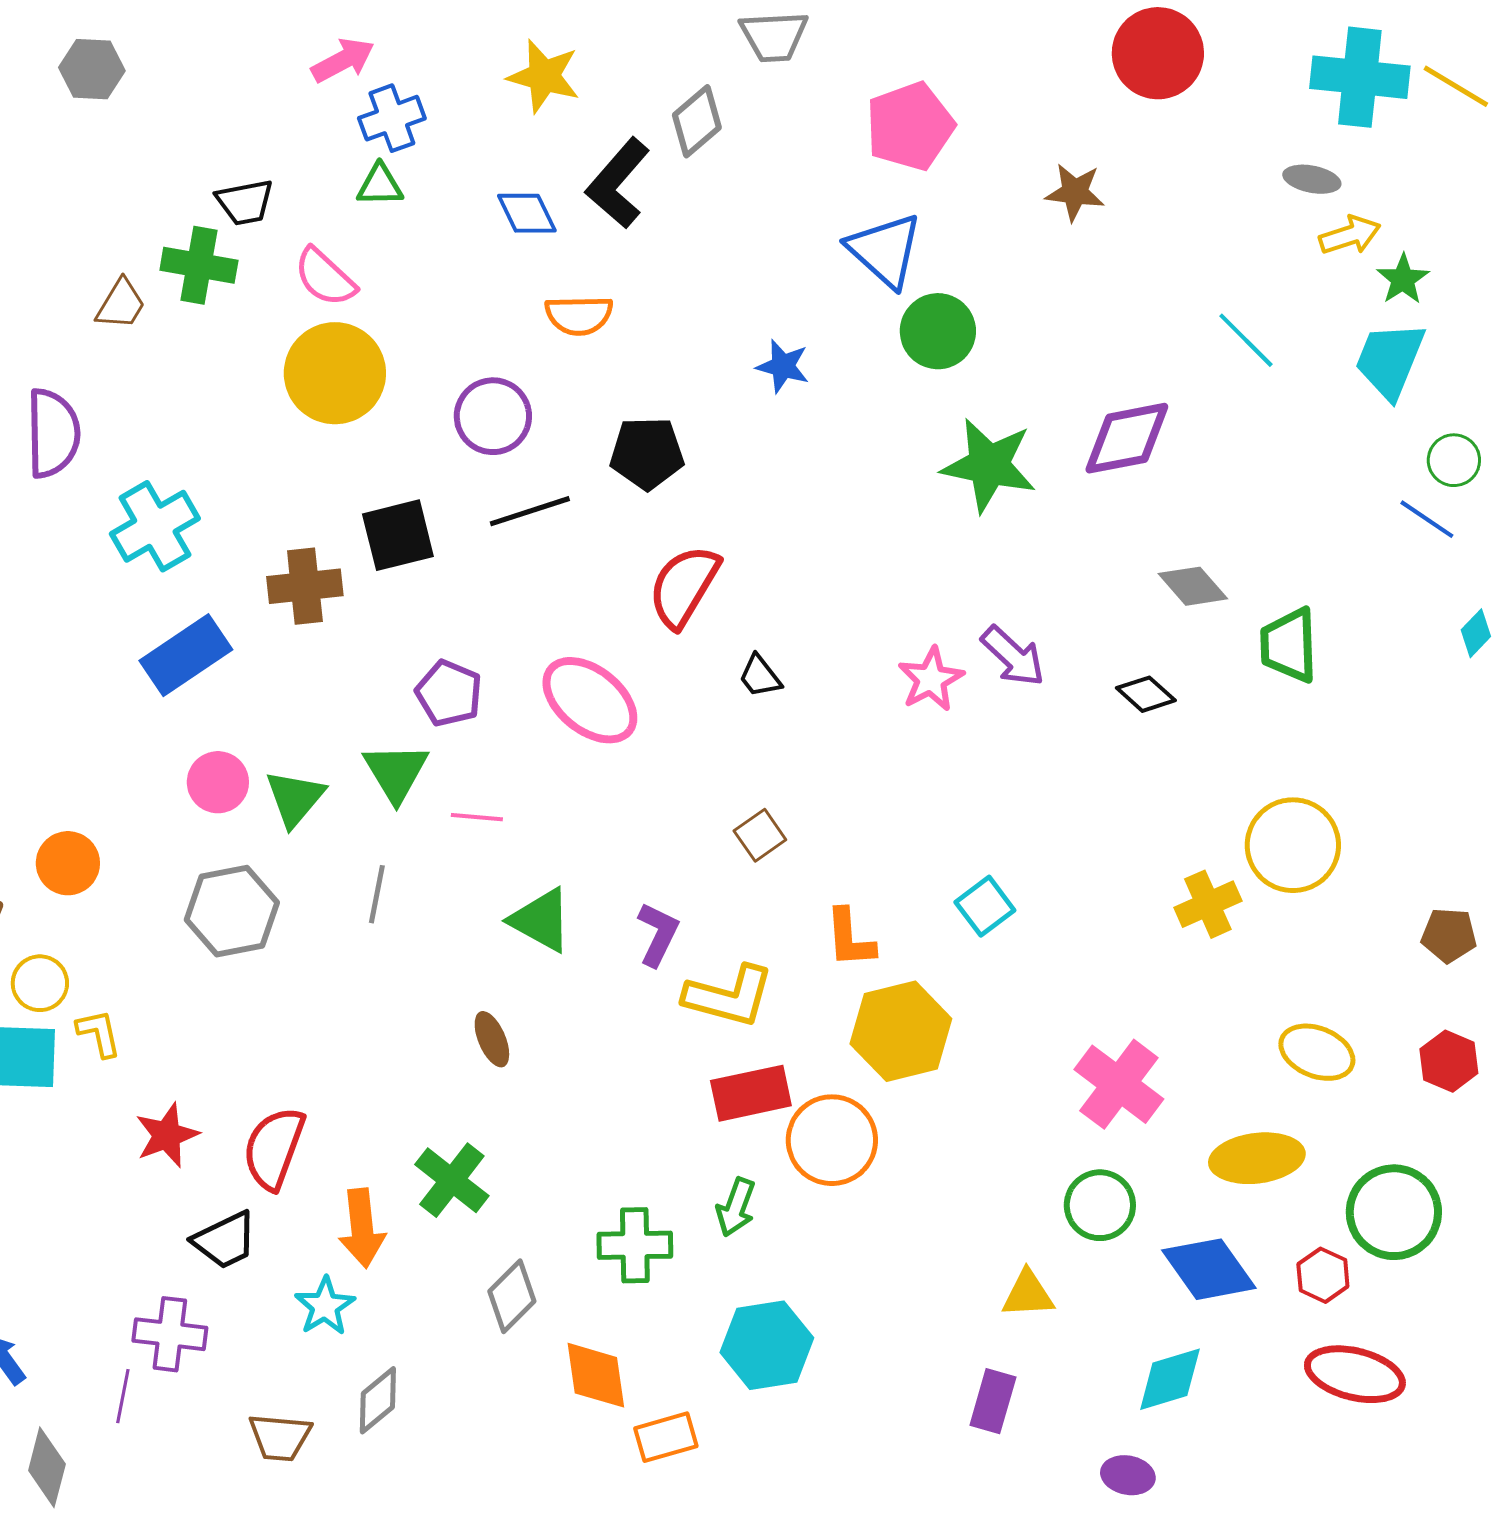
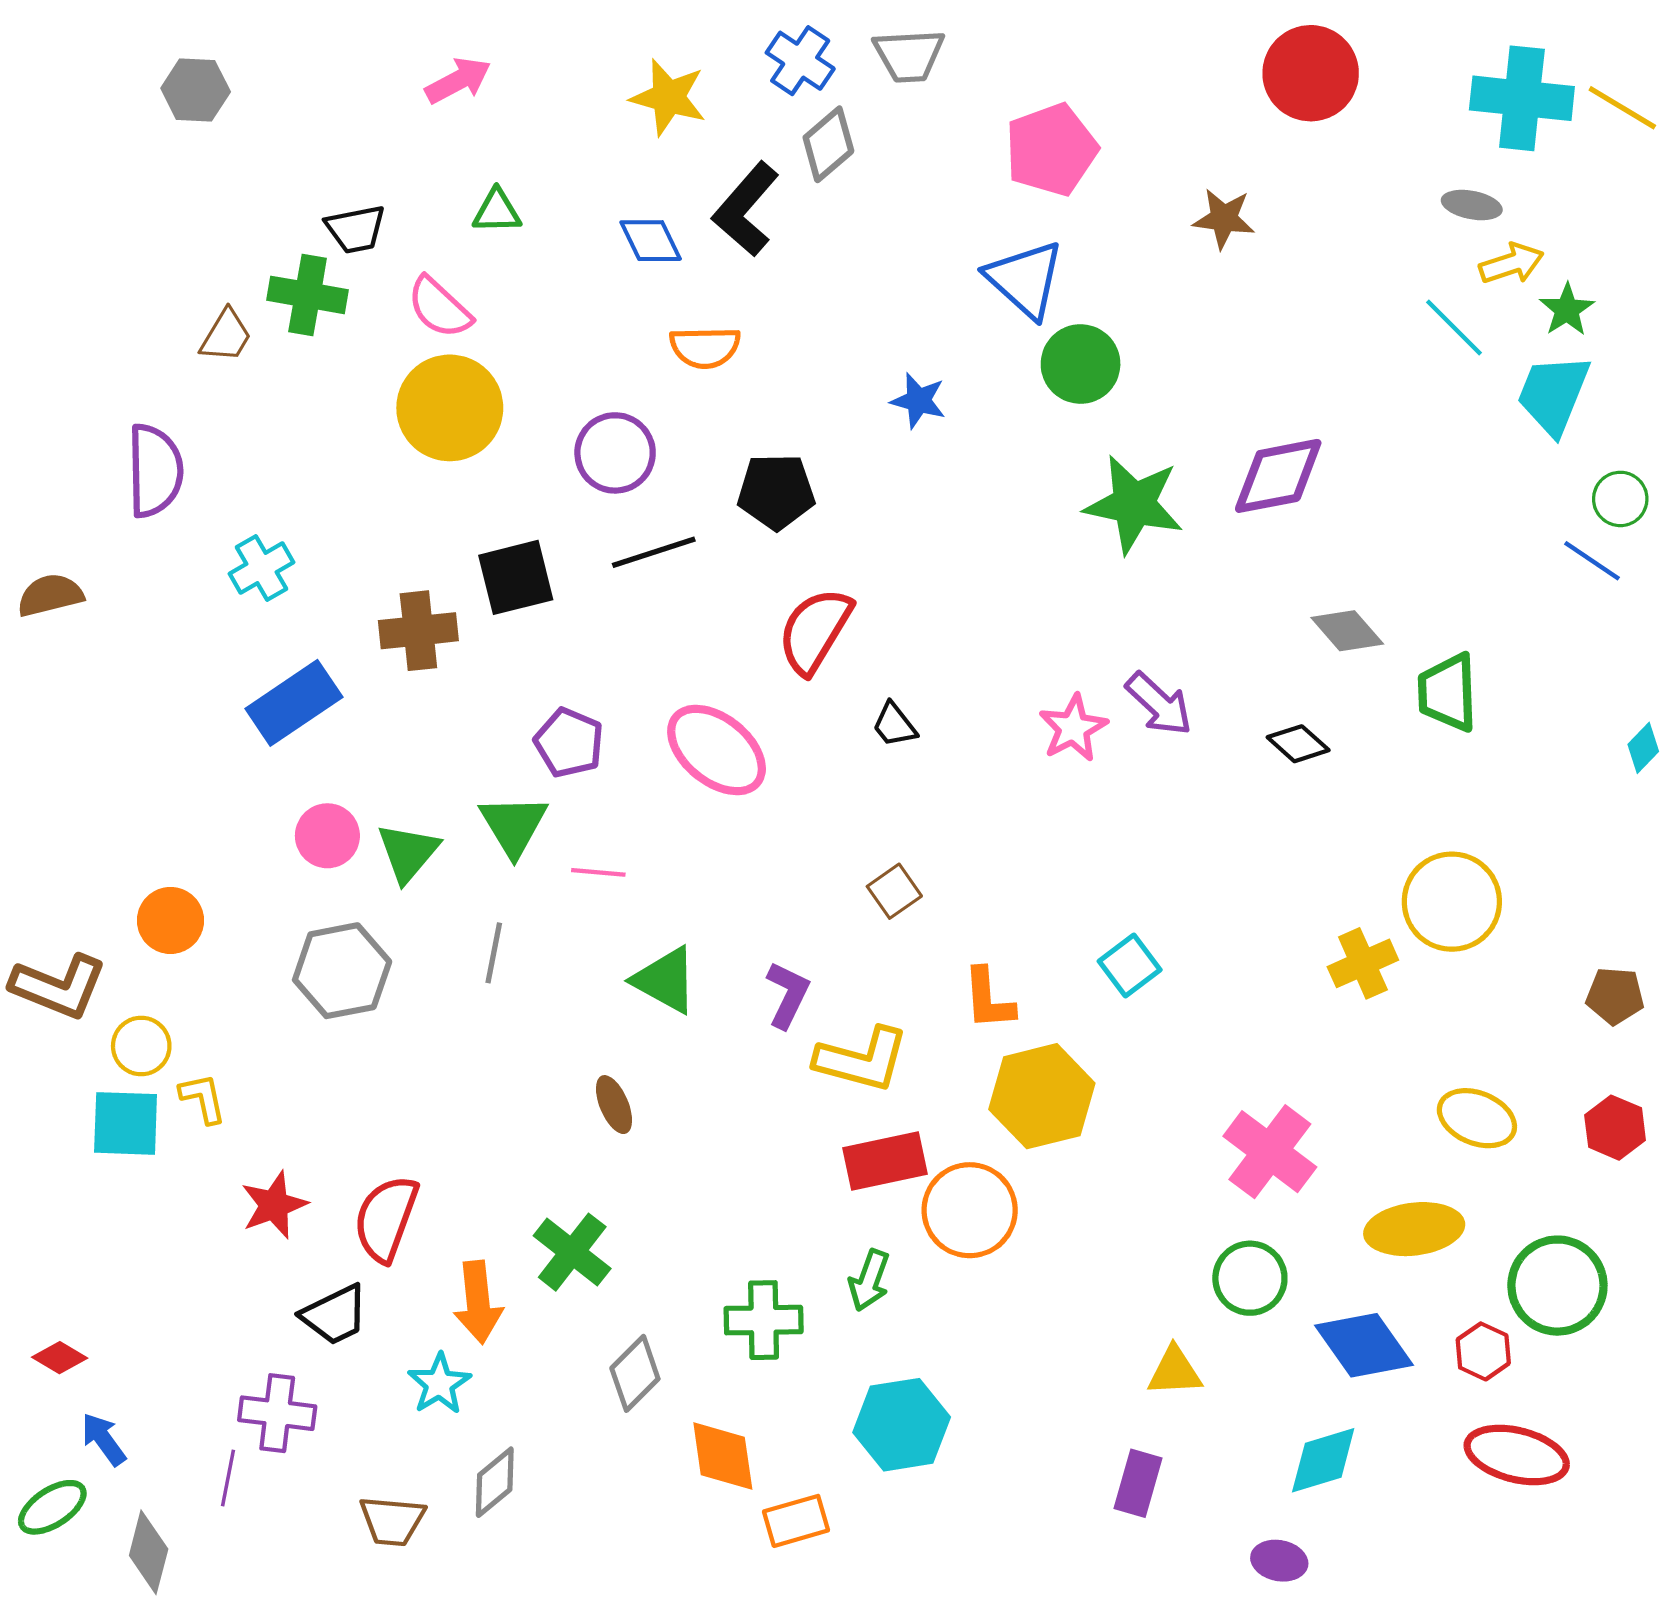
blue cross: (392, 118) -> (800, 61), moved, turned -36
cyan line: (1246, 340) -> (1454, 327), moved
cyan cross: (155, 526) -> (261, 568), size x0.7
cyan diamond: (1476, 633) -> (1643, 748), moved

